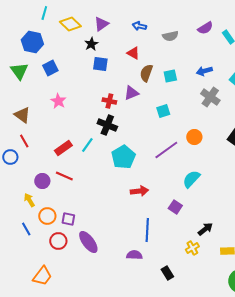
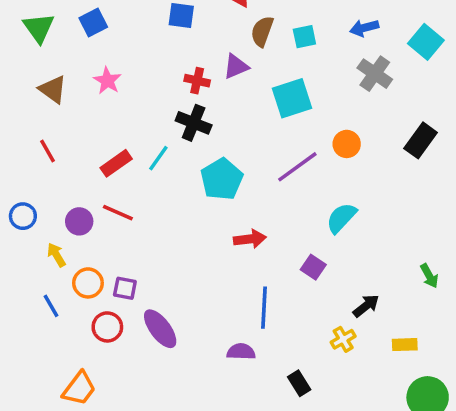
cyan square: (163, 111) -> (292, 98), size x1.6
brown triangle: (22, 115) -> (53, 89), moved
blue circle: (10, 157) -> (23, 216), moved

